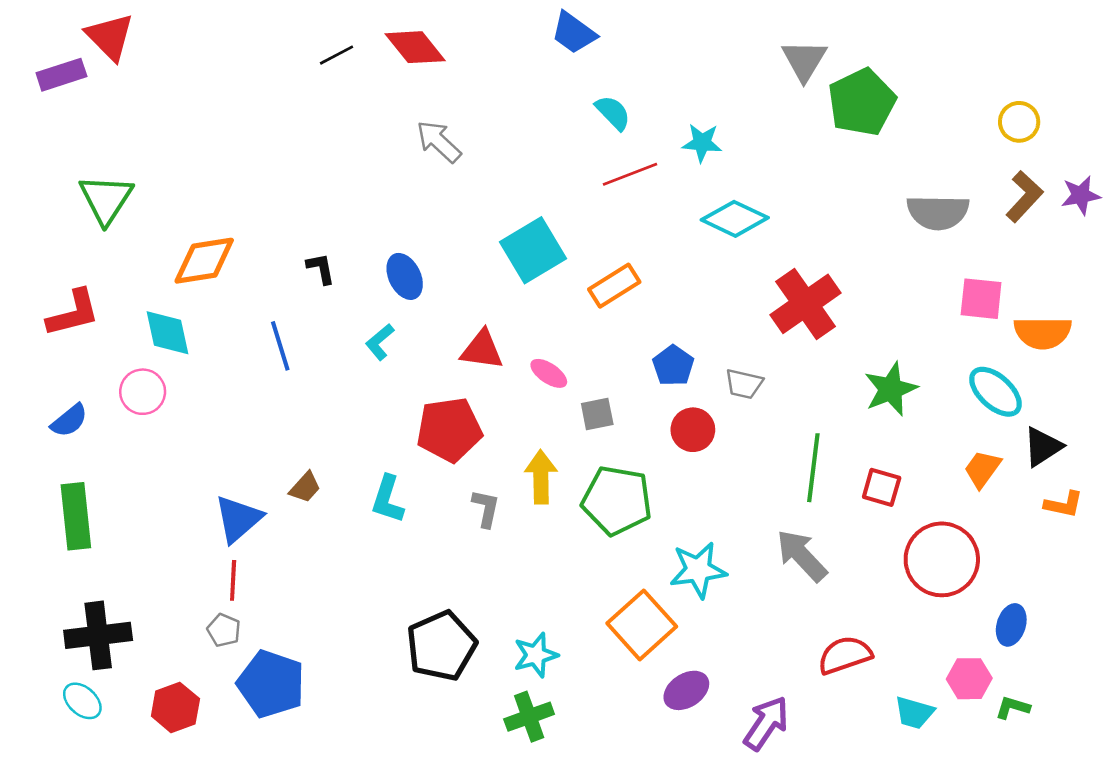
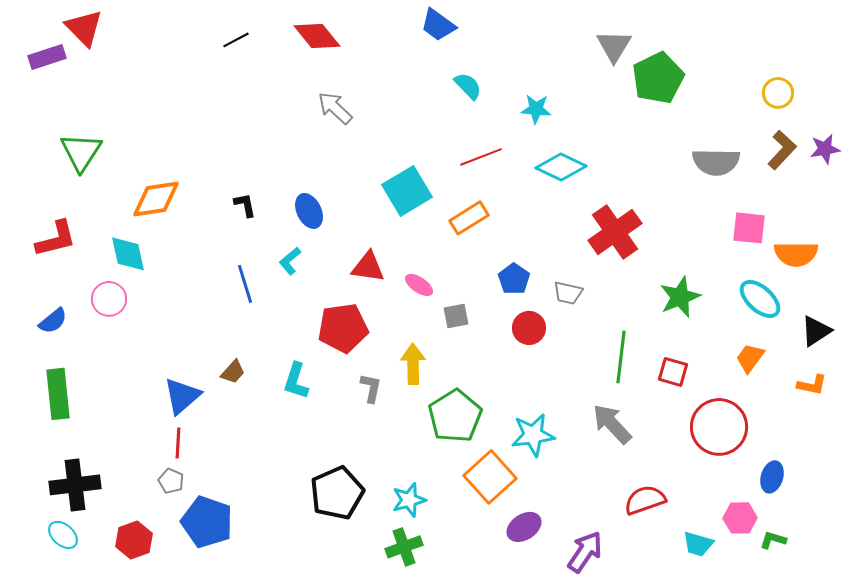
black line: (337, 55) -> (236, 40), moved
red line: (630, 174) -> (481, 157), moved
blue line: (280, 346) -> (245, 284), moved
black triangle: (1043, 447) -> (816, 331), moved
green pentagon: (617, 500) -> (455, 416), moved, turned 30

